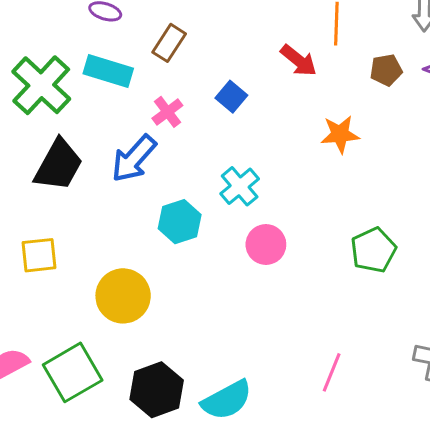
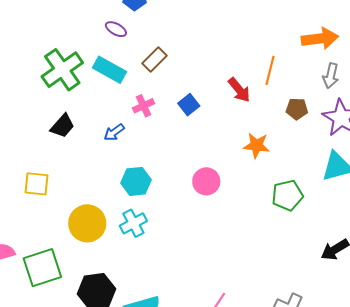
blue arrow: (134, 159) -> (114, 132), size x0.6
black trapezoid: (58, 165) -> (62, 126), size x0.7
cyan cross: (240, 186) -> (133, 223), moved
pink circle: (266, 244) -> (206, 181), moved
green pentagon: (373, 250) -> (287, 195), moved

